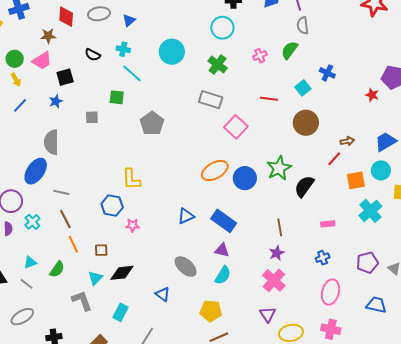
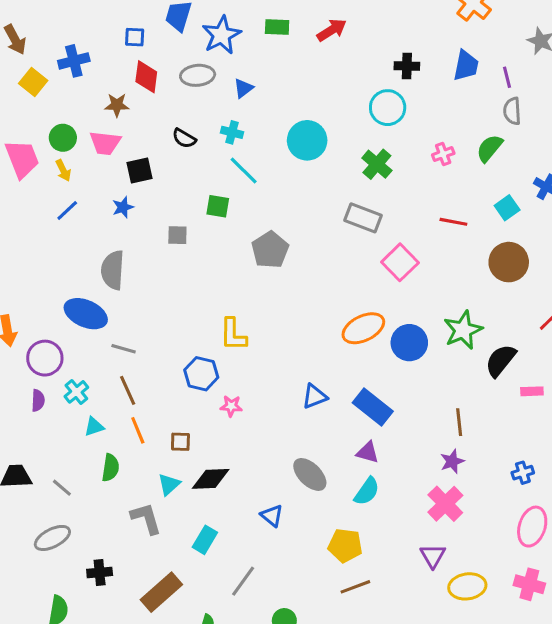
pink trapezoid: (42, 61) -> (105, 143), turned 35
blue ellipse: (36, 171) -> (86, 314), turned 76
pink rectangle: (328, 224) -> (532, 391), moved
cyan triangle: (30, 262) -> (94, 427), moved
green semicircle: (57, 269) -> (110, 468), turned -30

